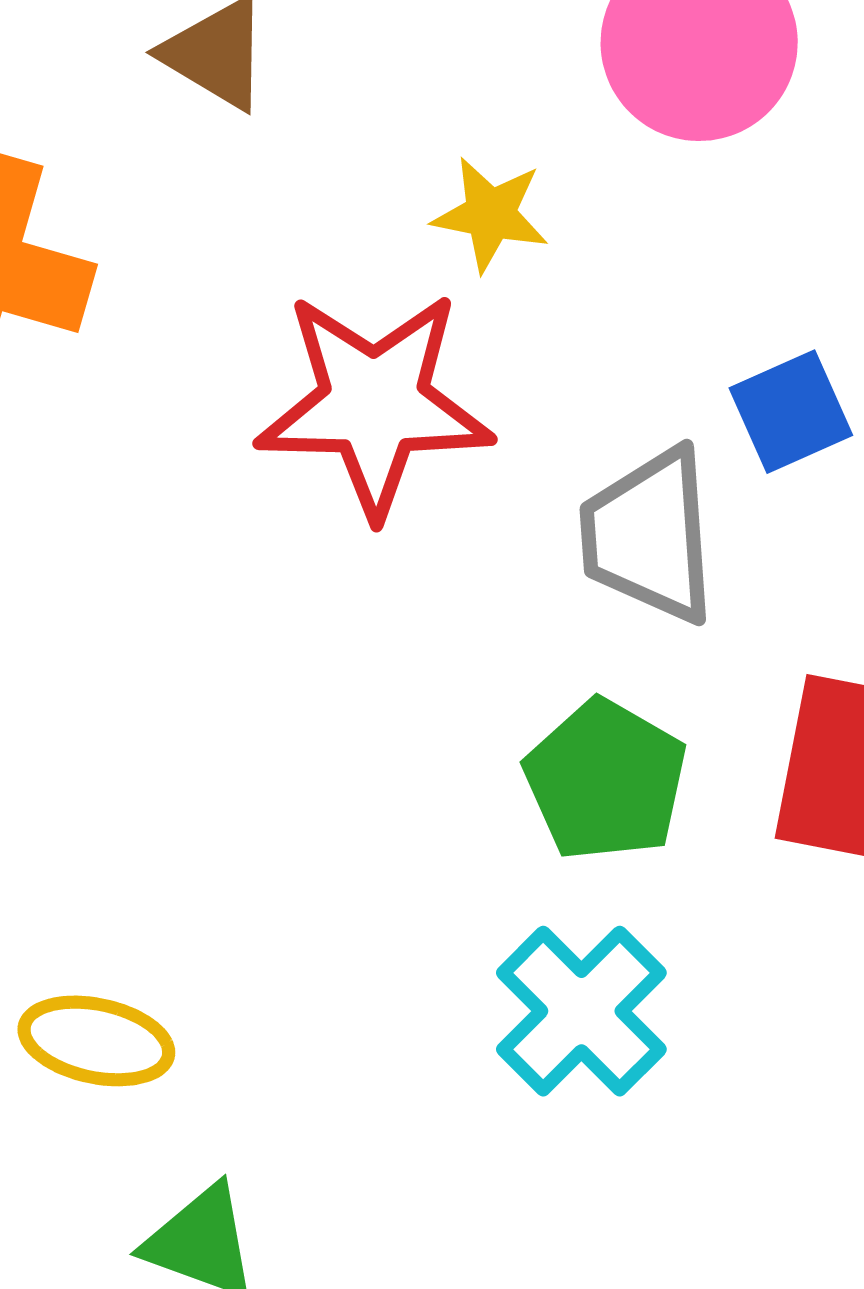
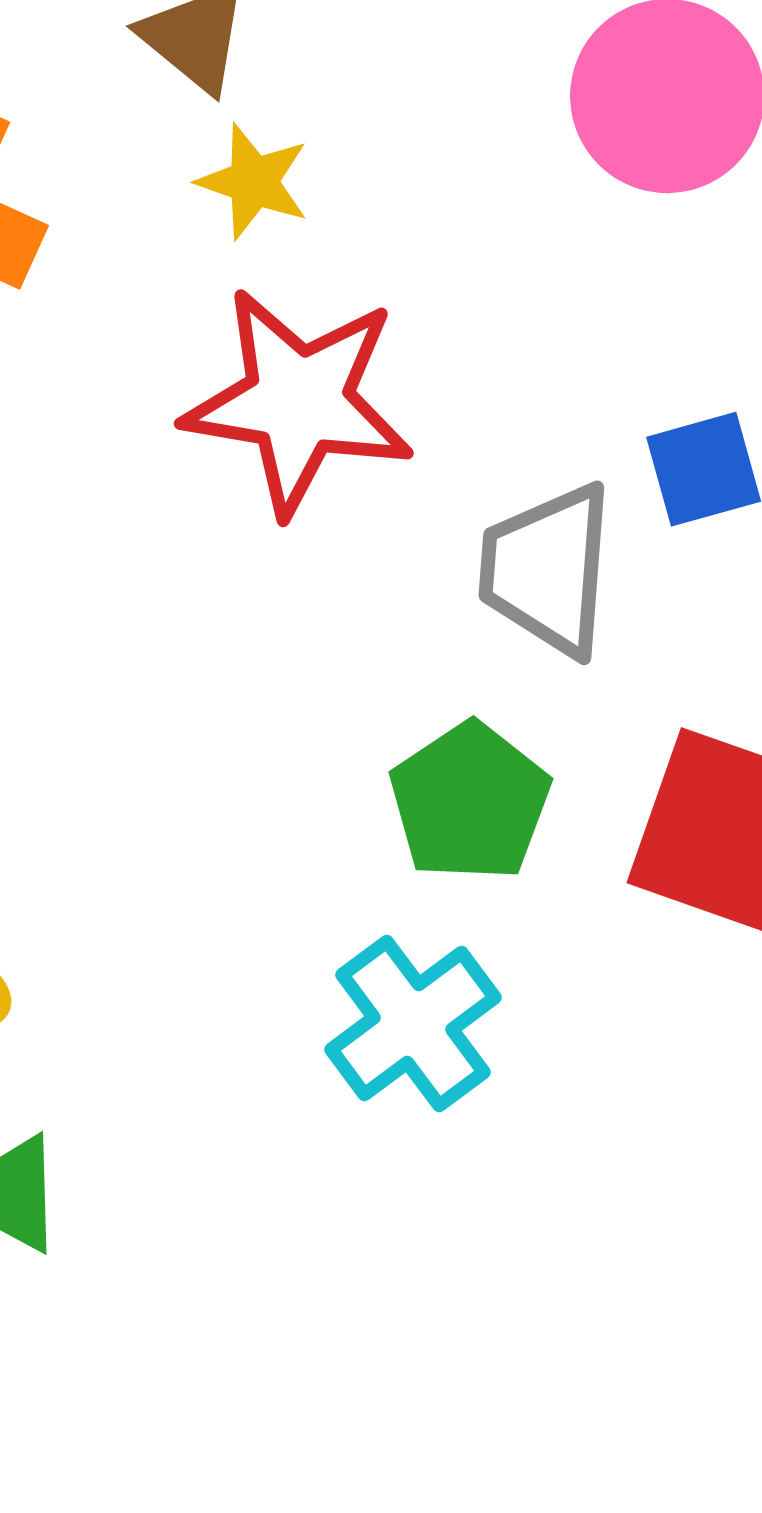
yellow star: (490, 214) -> (253, 182), moved

